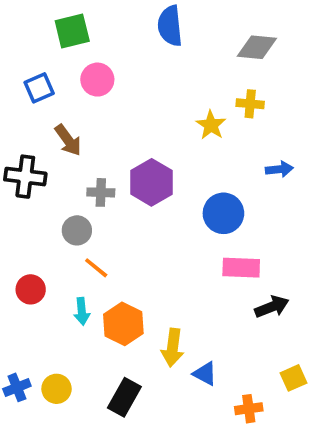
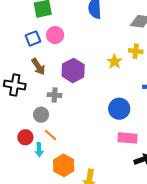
blue square: (39, 88) -> (33, 38), moved
purple hexagon: (151, 182) -> (73, 70), moved
red circle: (31, 289) -> (25, 137), moved
cyan arrow: (82, 311) -> (39, 150), moved

